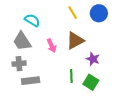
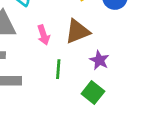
green line: (71, 76) -> (58, 69), moved

